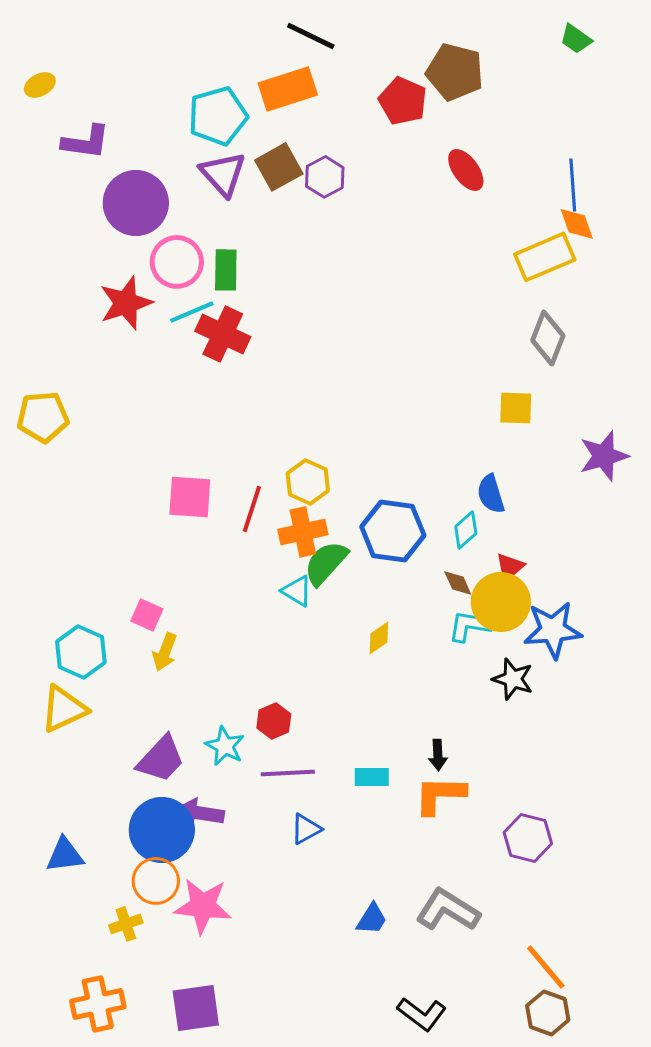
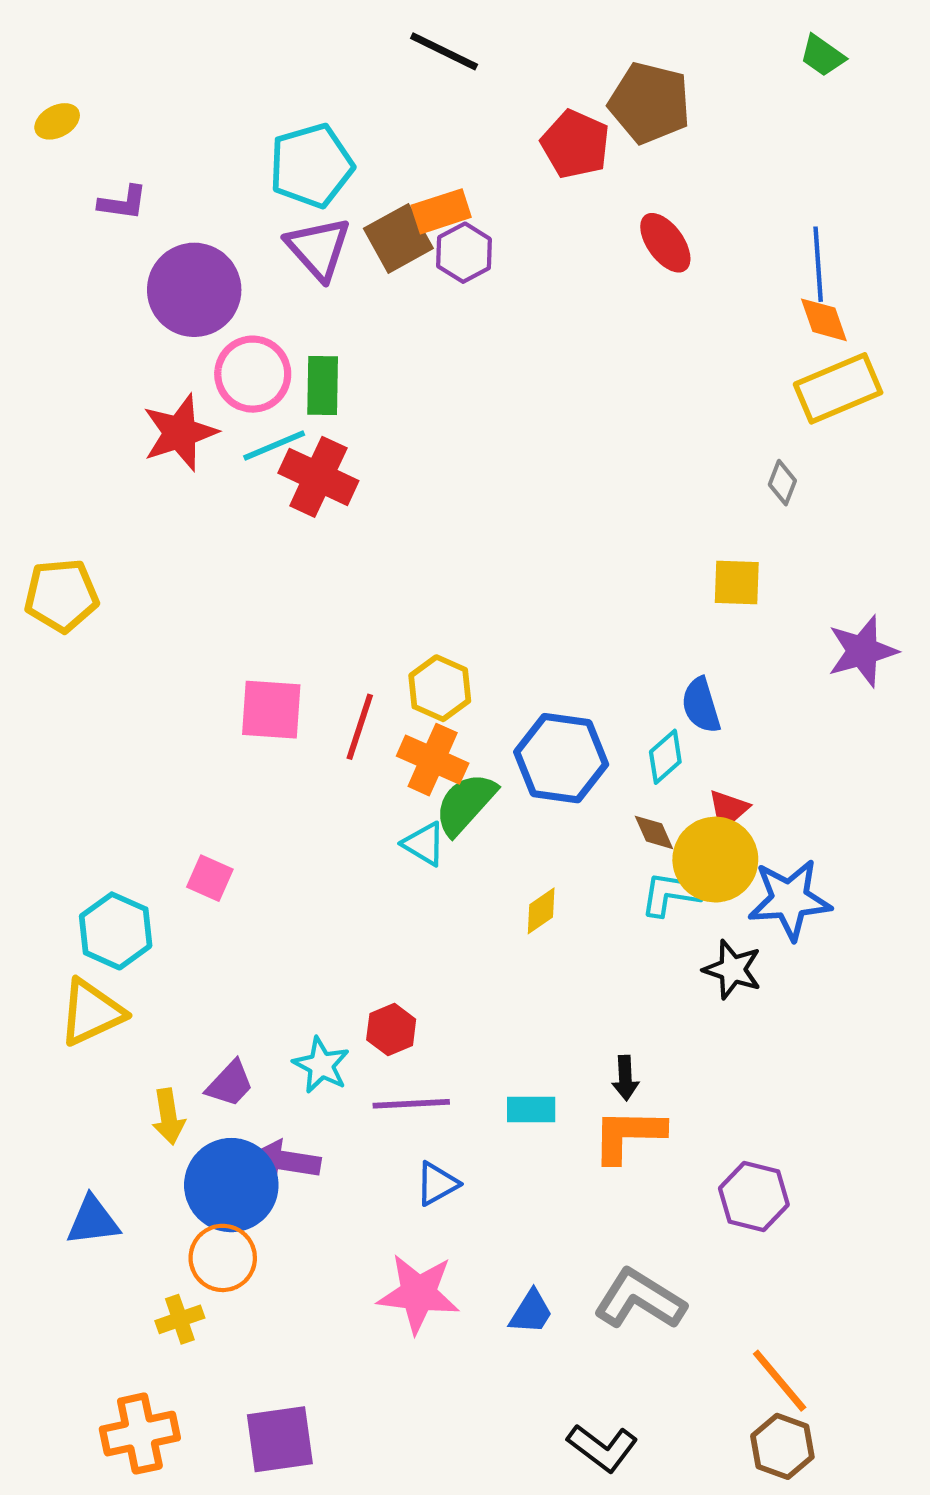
orange rectangle: (288, 89) -> (441, 211), moved, size x0.7
purple L-shape: (86, 142) -> (123, 203), size x0.7
yellow rectangle: (545, 257) -> (838, 388), moved
gray diamond: (548, 338) -> (782, 483), size x0.6
orange cross: (303, 532) -> (433, 760), turned 36
yellow arrow: (165, 652) -> (168, 1117), moved, turned -30
purple trapezoid: (161, 759) -> (230, 1084), size x0.7
pink star: (203, 906) -> (418, 1294), moved

